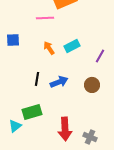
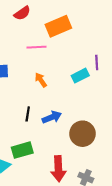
cyan rectangle: (72, 46) -> (80, 76), moved
purple line: (100, 56) -> (97, 62), moved, turned -32
brown circle: (92, 85) -> (82, 134), moved, size x1.5

